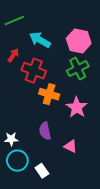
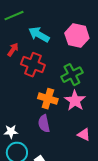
green cross: (78, 69) -> (72, 75), moved
orange cross: (49, 94) -> (48, 99), moved
pink triangle: (71, 146) -> (84, 135), moved

